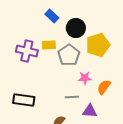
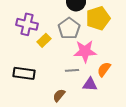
yellow rectangle: (49, 45) -> (44, 40), moved, turned -40
pink star: (85, 78) -> (85, 51), size x1.6
orange semicircle: (104, 87) -> (104, 69), moved

